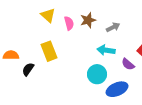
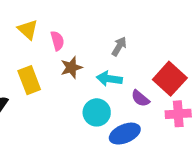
brown star: (88, 20) -> (71, 67), moved
gray arrow: (113, 27) -> (119, 46), turned -32

